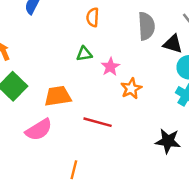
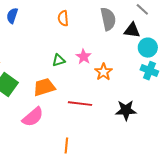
green triangle: (84, 54) -> (59, 60), moved
black star: (168, 141) -> (126, 110), moved

